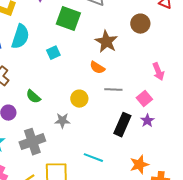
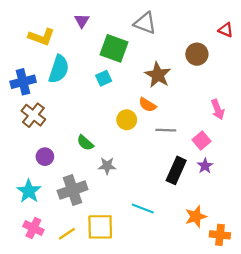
cyan square: (53, 53) -> (104, 78), moved
green semicircle: (33, 97) -> (85, 143), moved
yellow circle: (79, 99) -> (127, 120), moved

